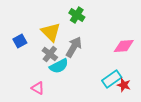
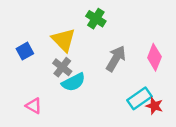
pink diamond: (124, 46) -> (154, 57), turned -65
gray arrow: (74, 47) -> (116, 59), moved
pink triangle: (38, 88) -> (34, 106), moved

